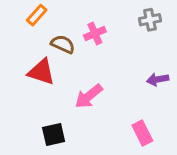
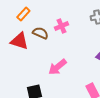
red triangle: (41, 72) -> (19, 41), moved

